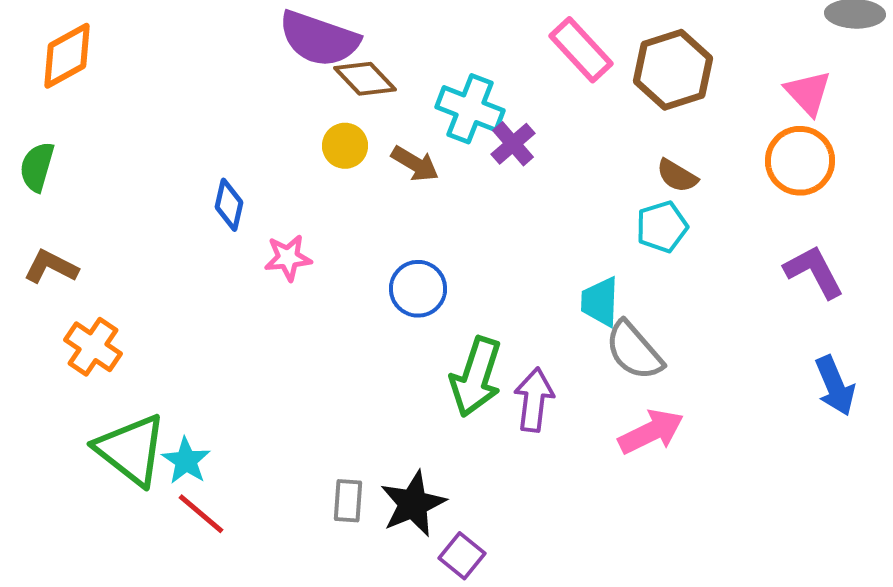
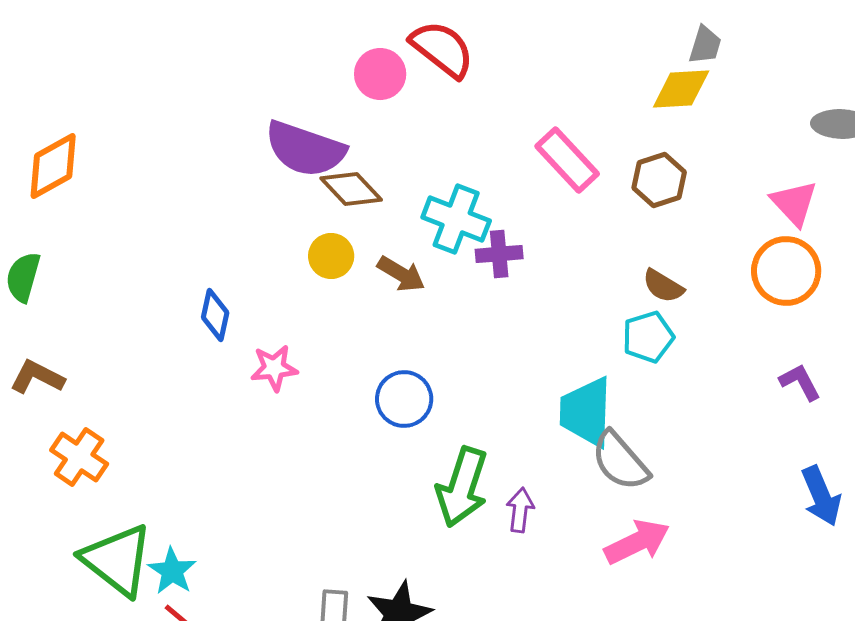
brown hexagon: (673, 70) -> (659, 180), size x0.7
purple cross: (513, 144) -> (499, 254), turned 36
purple L-shape: (814, 272) -> (800, 382), size x0.7
cyan trapezoid: (600, 302) -> (586, 412), size x1.4
purple arrow: (534, 400) -> (520, 510), size x0.7

